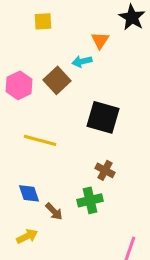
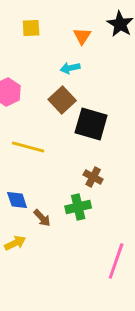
orange triangle: (100, 40) -> (82, 36), moved
brown square: (57, 80) -> (62, 100), moved

